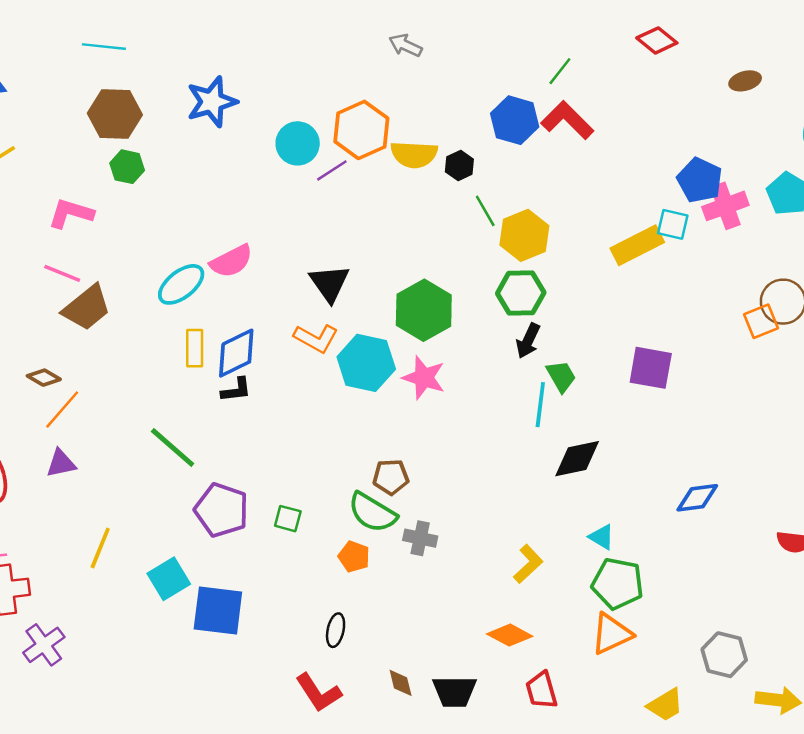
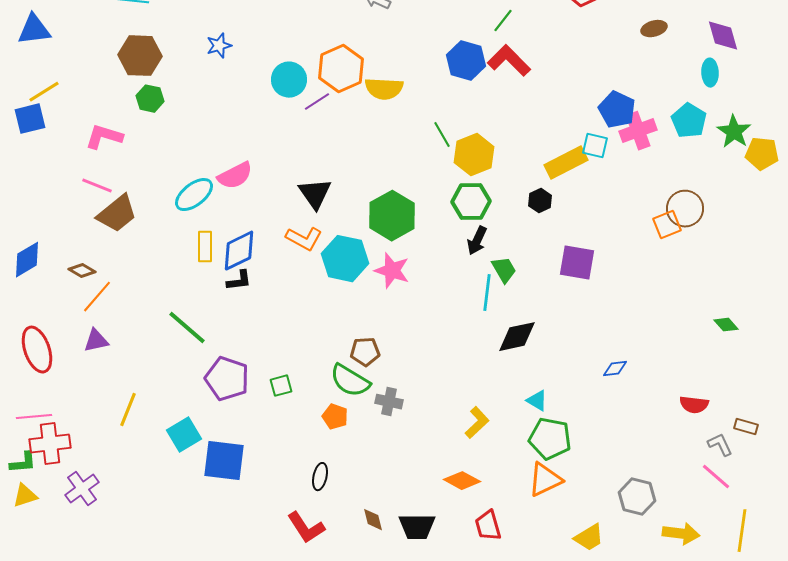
blue star: (212, 102) -> (219, 46), size x0.6
black hexagon: (459, 166) -> (540, 201), moved
blue diamond: (697, 498) -> (615, 369), size x0.7
green square: (288, 519) -> (281, 386), turned -30

